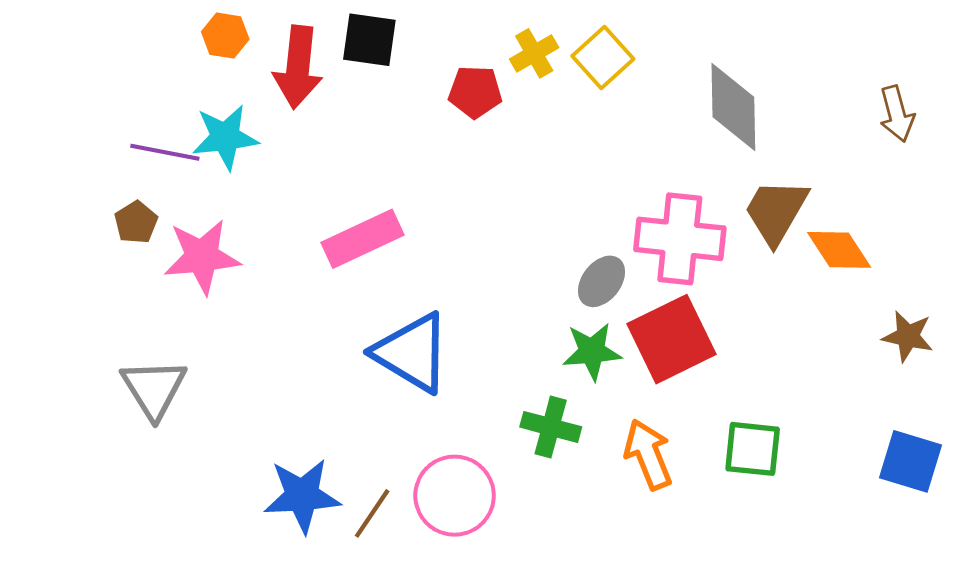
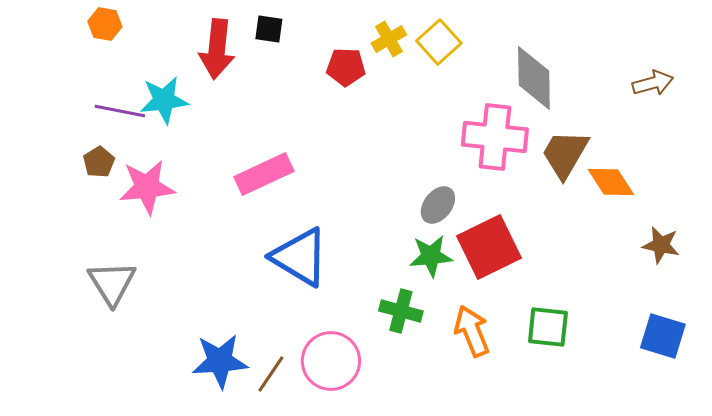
orange hexagon: (225, 36) -> (105, 24), moved
black square: (369, 40) -> (269, 29), size x0.7
brown arrow: (897, 114) -> (653, 83), turned -90
pink cross: (680, 239) -> (495, 137), moved

